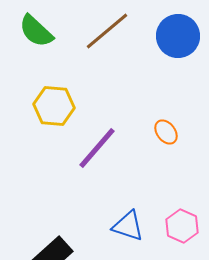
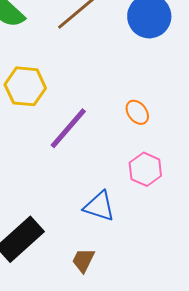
pink hexagon: (182, 226) -> (145, 169), moved

